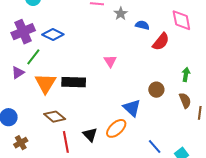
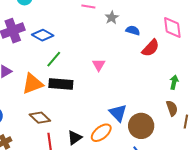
green line: (33, 57) -> (54, 59), moved
orange triangle: (46, 83) -> (33, 84), turned 35
brown circle: (156, 90) -> (141, 126), moved, size x1.6
black triangle: (90, 135) -> (75, 138), turned 35

